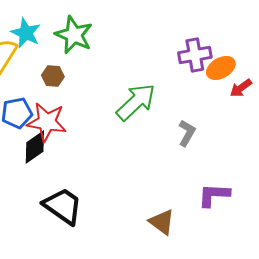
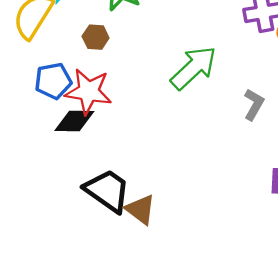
black diamond: (35, 147) -> (74, 121), turned 36
brown triangle: (162, 222) -> (140, 210), moved

